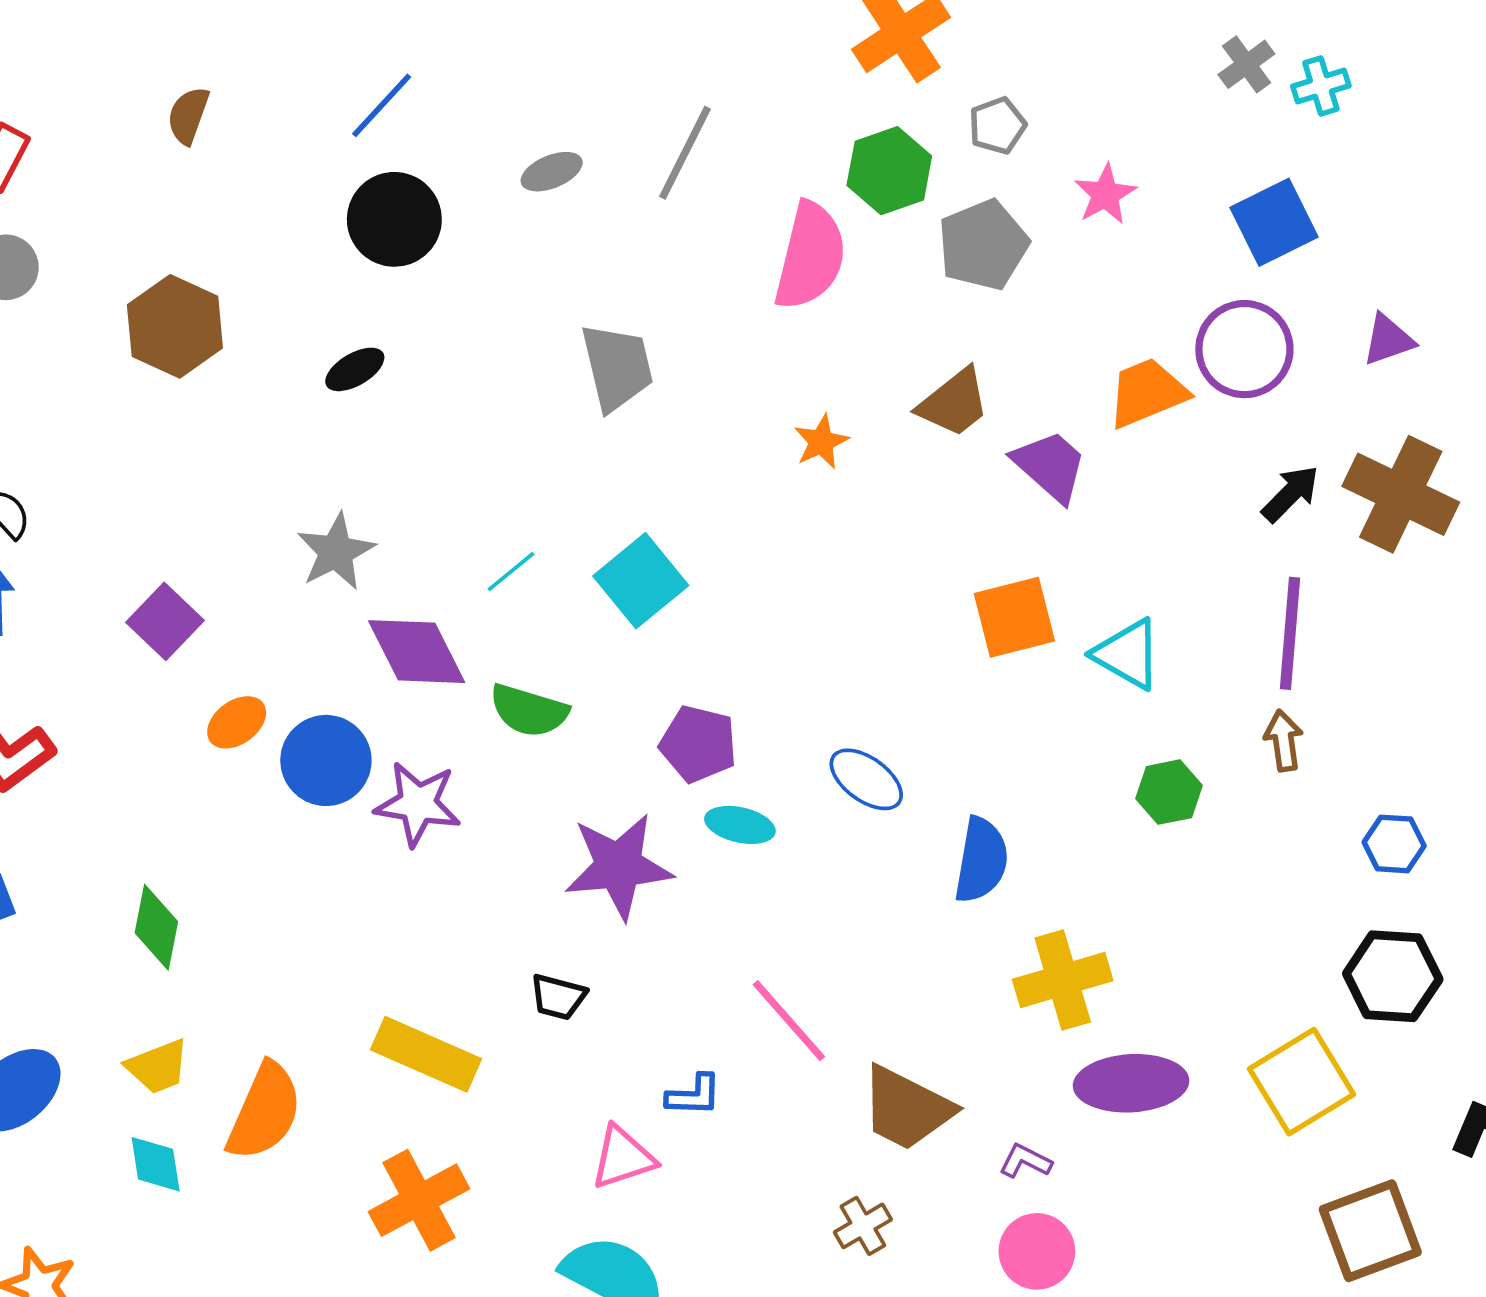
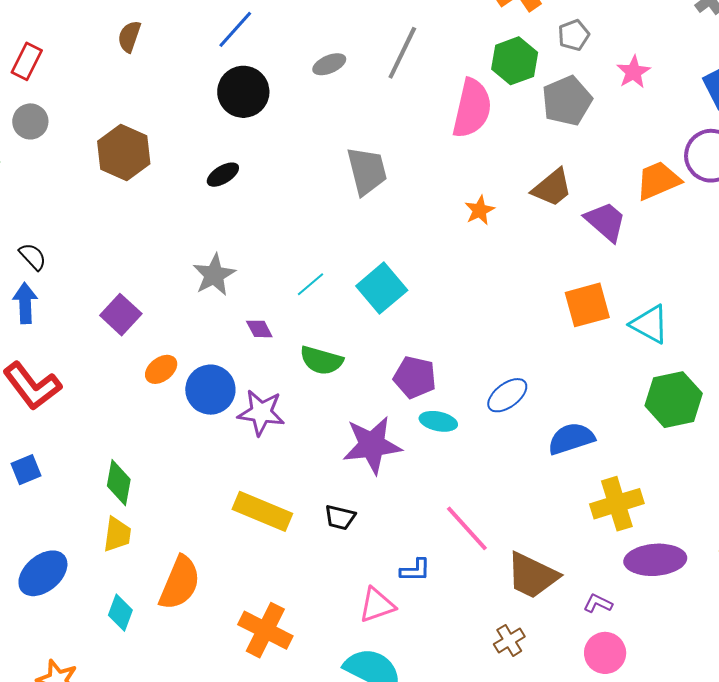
purple diamond: (417, 652) -> (259, 329), size x0.5
blue ellipse: (866, 779) -> (507, 395), turned -72
green hexagon: (1169, 792) -> (674, 400), size x1.6
blue semicircle: (981, 860) -> (571, 439), turned -117
yellow rectangle: (426, 1054) -> (262, 511), moved
yellow trapezoid: (158, 1067) -> (117, 534), moved, turned -60
cyan diamond: (156, 1164) -> (120, 613), turned 30
orange cross: (419, 1200) -> (265, 630), turned -34

